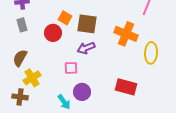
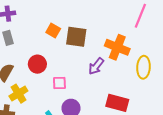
red circle: (53, 33) -> (37, 64), moved
purple arrow: (86, 48) -> (96, 66), moved, turned -30

